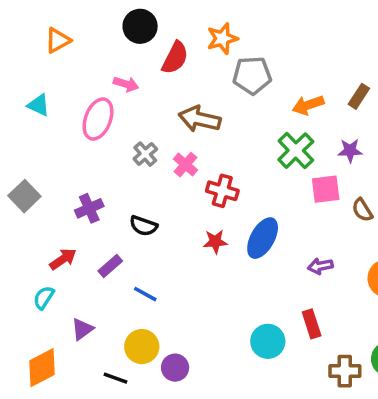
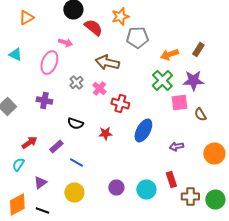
red semicircle: (175, 58) -> (93, 28), turned -78
purple star: (350, 151) -> (193, 80), size x1.5
purple cross: (89, 208) -> (44, 100), moved, turned 35
red star: (215, 242) -> (105, 134), moved
purple circle: (175, 368) -> (116, 188), moved
brown cross: (345, 371) -> (190, 196), moved
black line: (116, 378) -> (42, 210), moved

